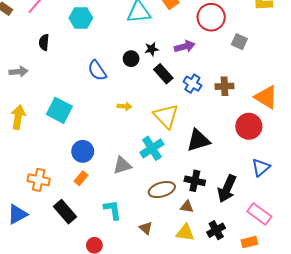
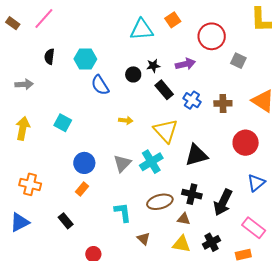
cyan hexagon: (81, 18) -> (85, 59), moved
orange triangle: (266, 97) -> (263, 101), moved
cyan square: (59, 110) -> (63, 123), size x0.7
gray triangle: (122, 165) -> (122, 163), moved, turned -30
orange cross: (39, 180) -> (30, 184), moved
cyan L-shape: (112, 210) -> (123, 212), moved
black rectangle: (65, 212) -> (66, 221), size x0.7

